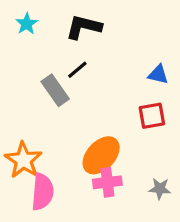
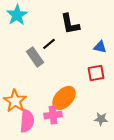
cyan star: (27, 24) -> (17, 15), size x1.5
black L-shape: (84, 27) -> (70, 24), moved, turned -115
pink cross: (107, 182) -> (53, 115), moved

